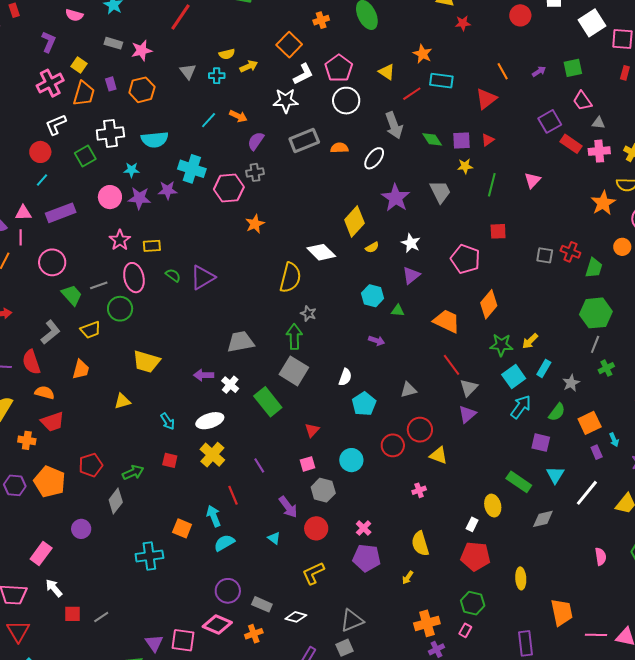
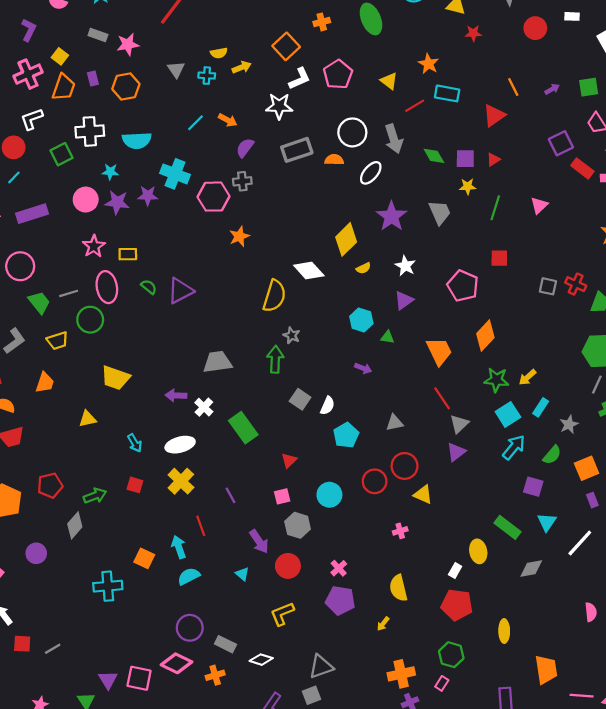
white circle: (346, 101) -> (352, 132), moved
orange trapezoid: (447, 321) -> (439, 351), turned 36
gray square: (294, 371) -> (300, 399), moved, size x0.7

